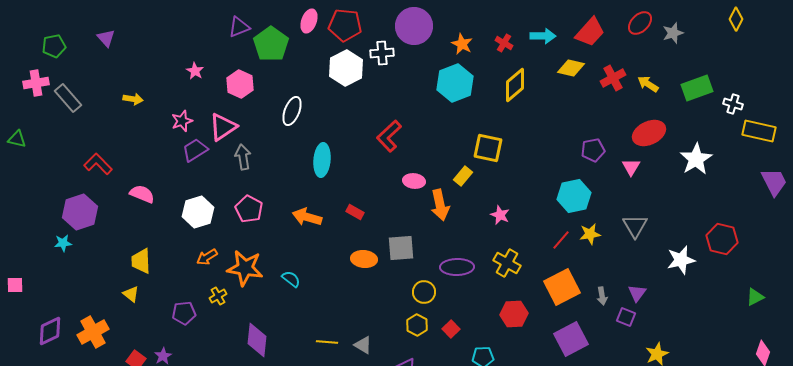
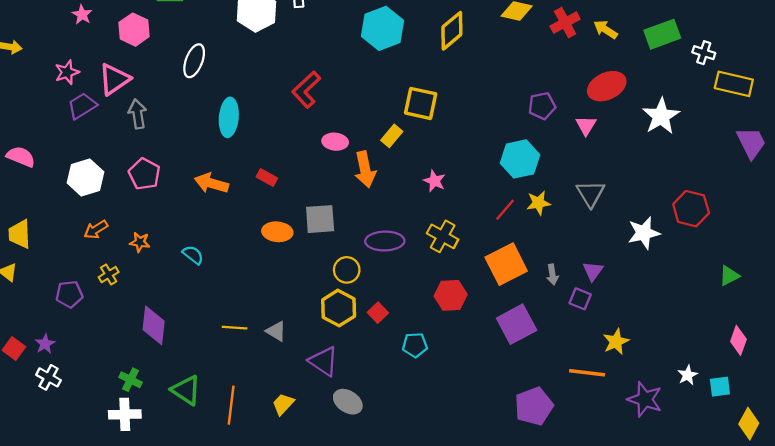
orange star: (245, 268) -> (140, 242), size x0.5
yellow hexagon: (417, 325) -> (339, 308), size x1.4

